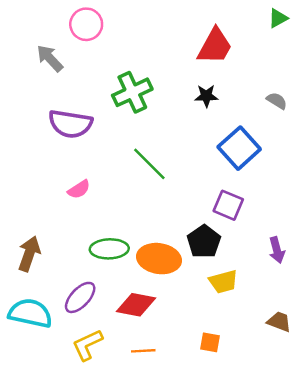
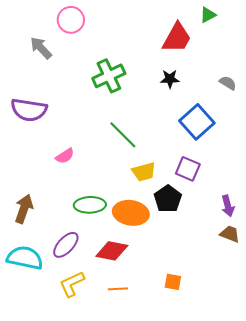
green triangle: (278, 18) -> (208, 15), moved
purple semicircle: (70, 124) -> (29, 110), moved
yellow trapezoid: (223, 282) -> (144, 172), moved
brown trapezoid: (279, 322) -> (230, 234), moved

